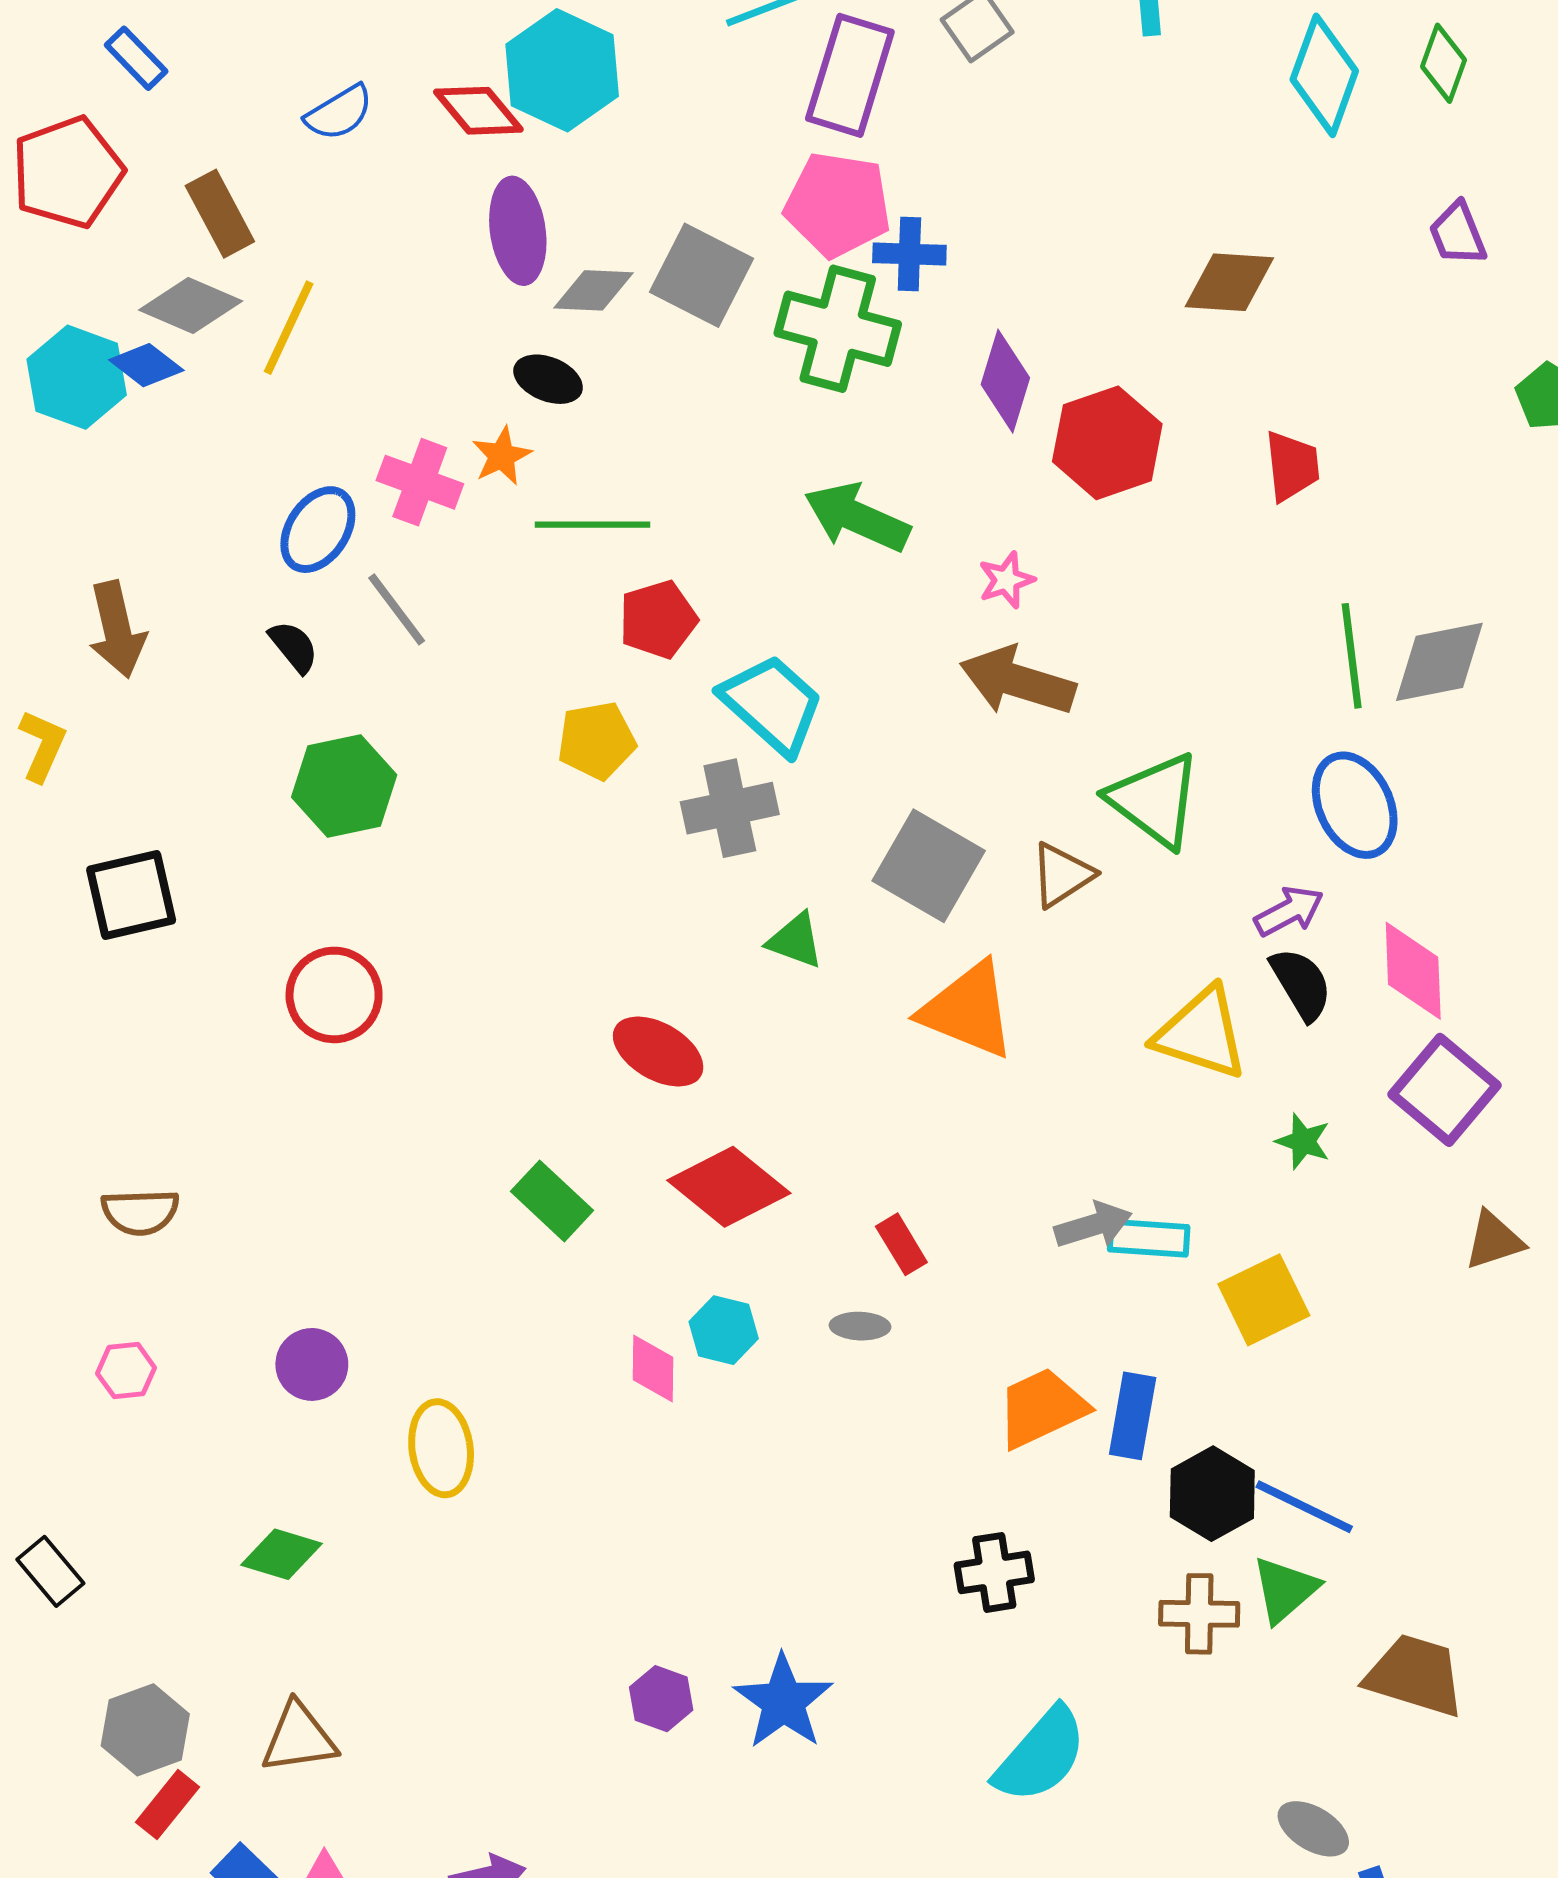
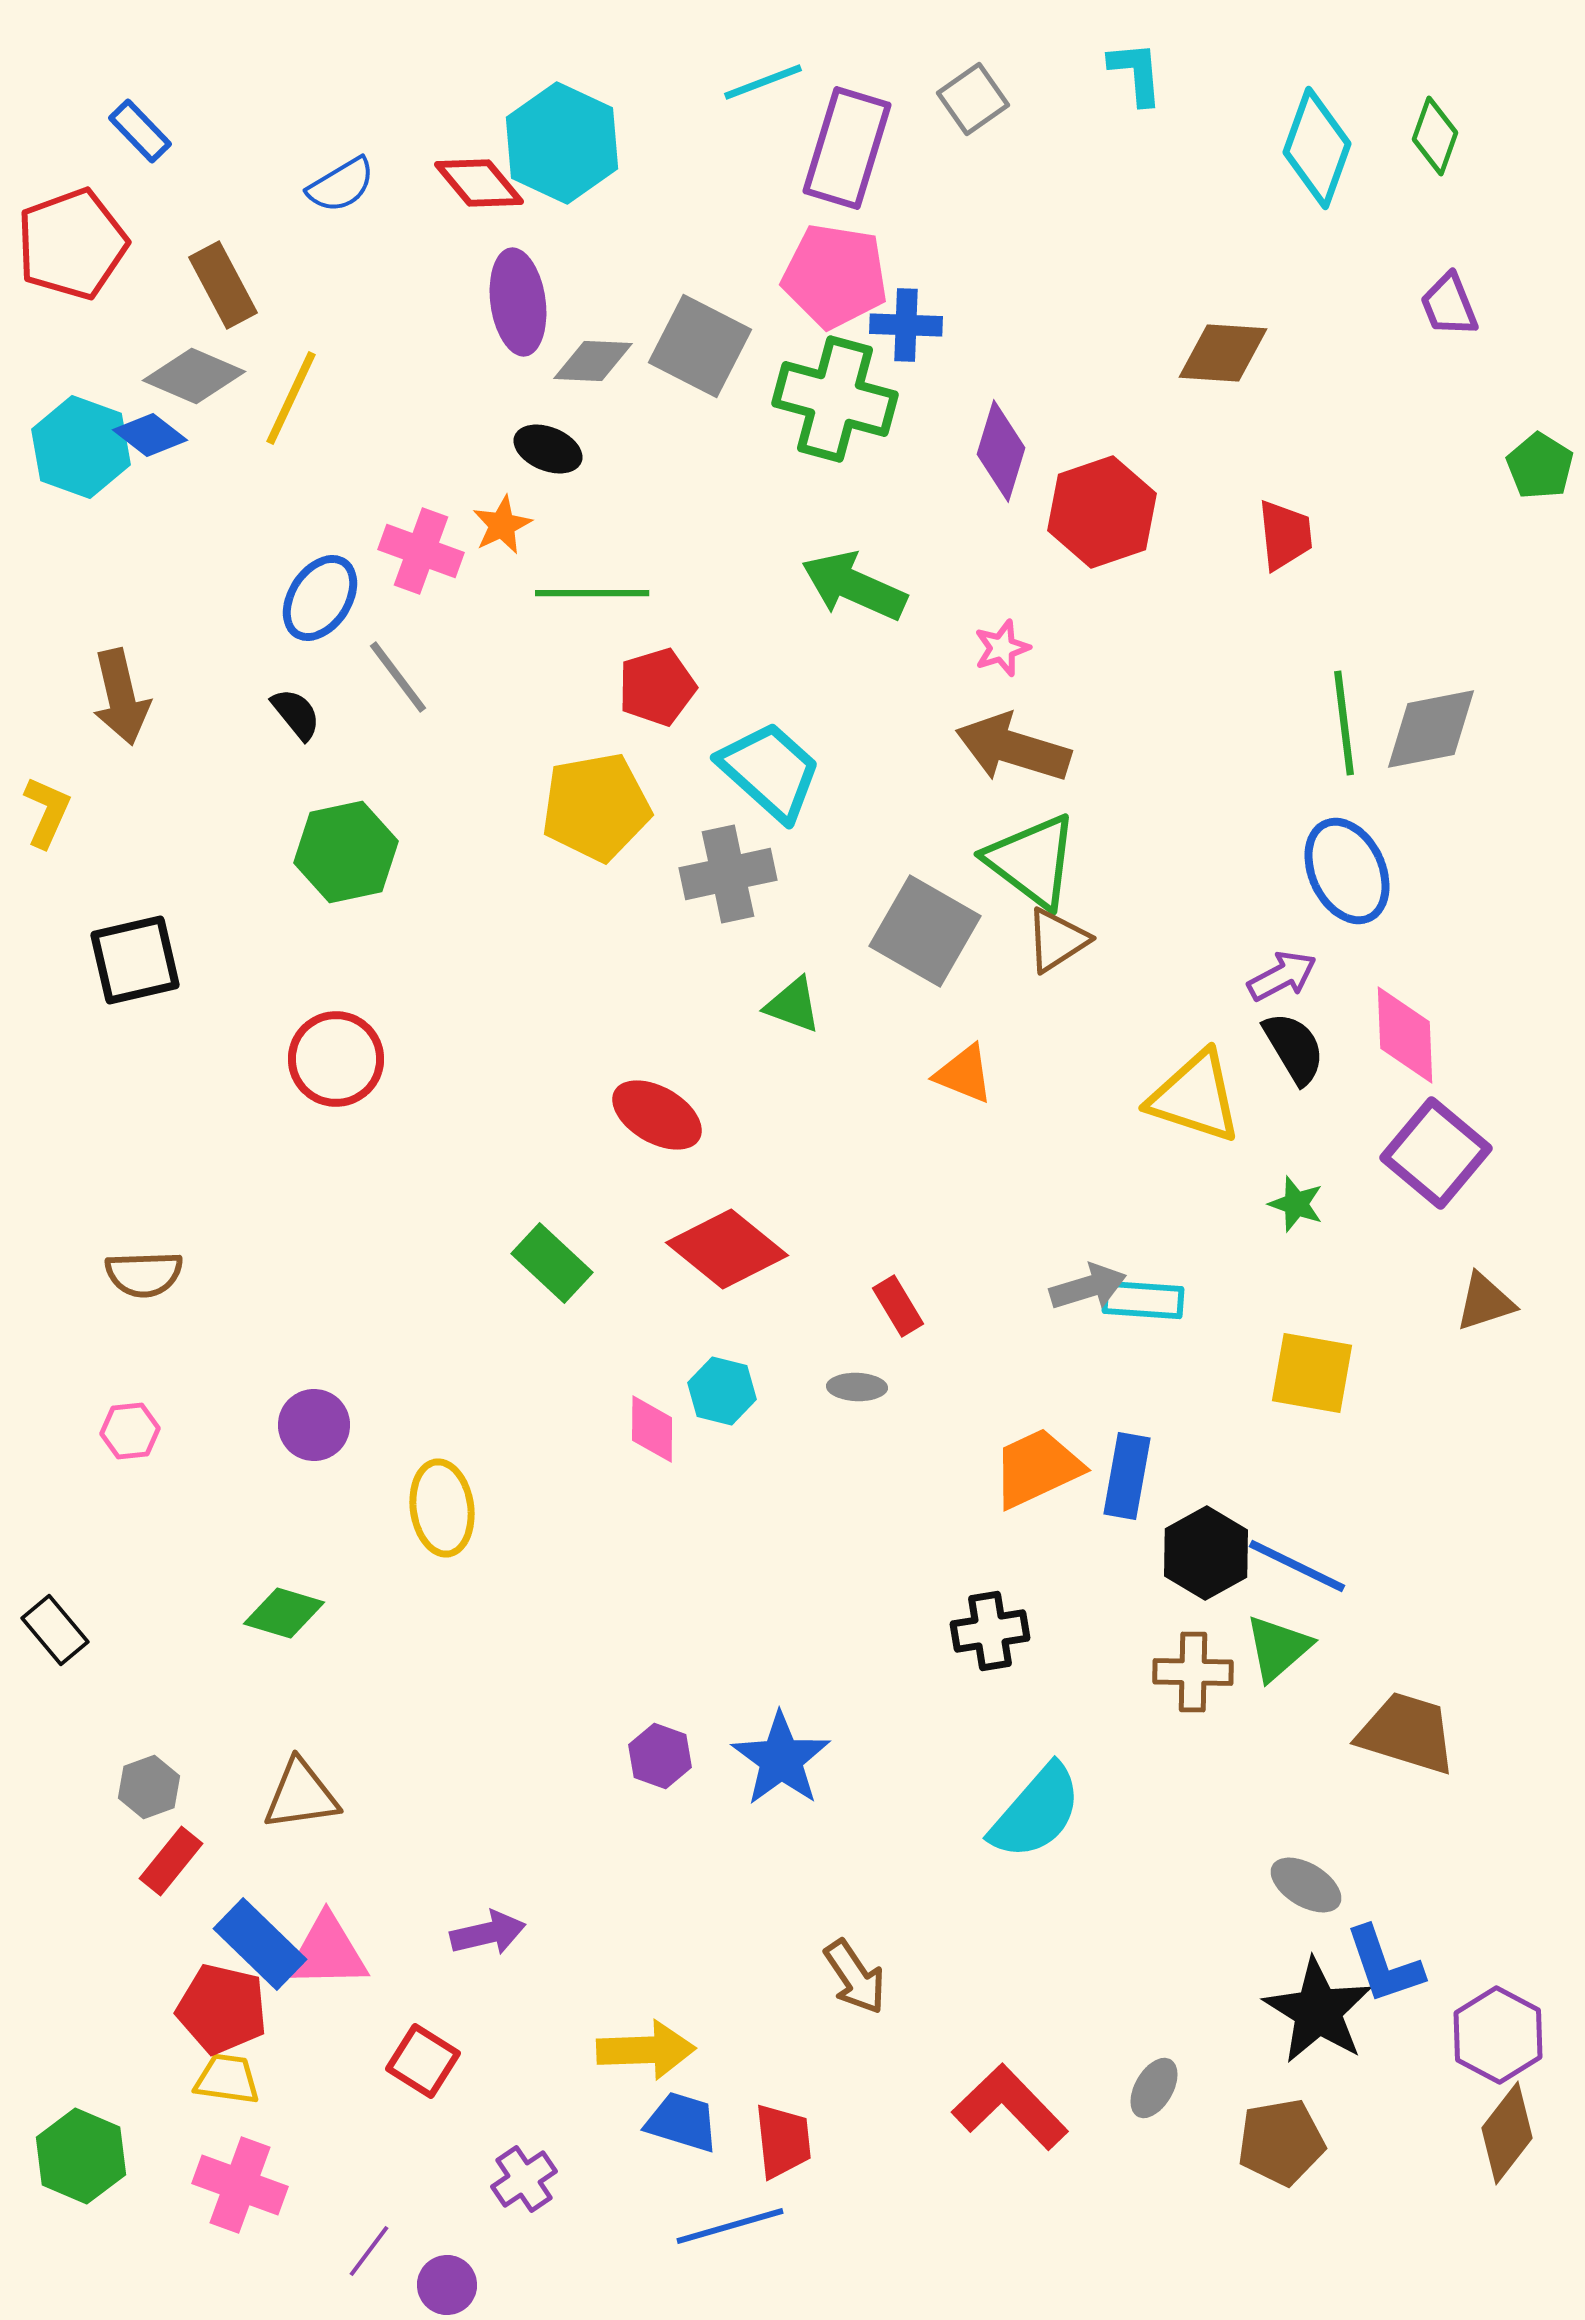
yellow pentagon: (597, 741) -> (596, 807), size x1.4
green triangle: (1155, 800) -> (1032, 861), moved
orange triangle: (968, 1010) -> (964, 1074), size x0.6
yellow square: (1264, 1300) -> (1312, 1373), moved, turned 36
gray hexagon: (145, 1730) -> (149, 1787), size x0.7

